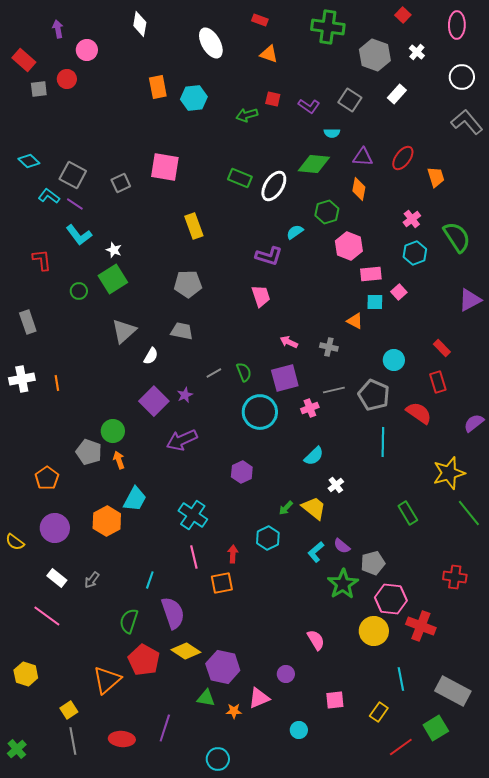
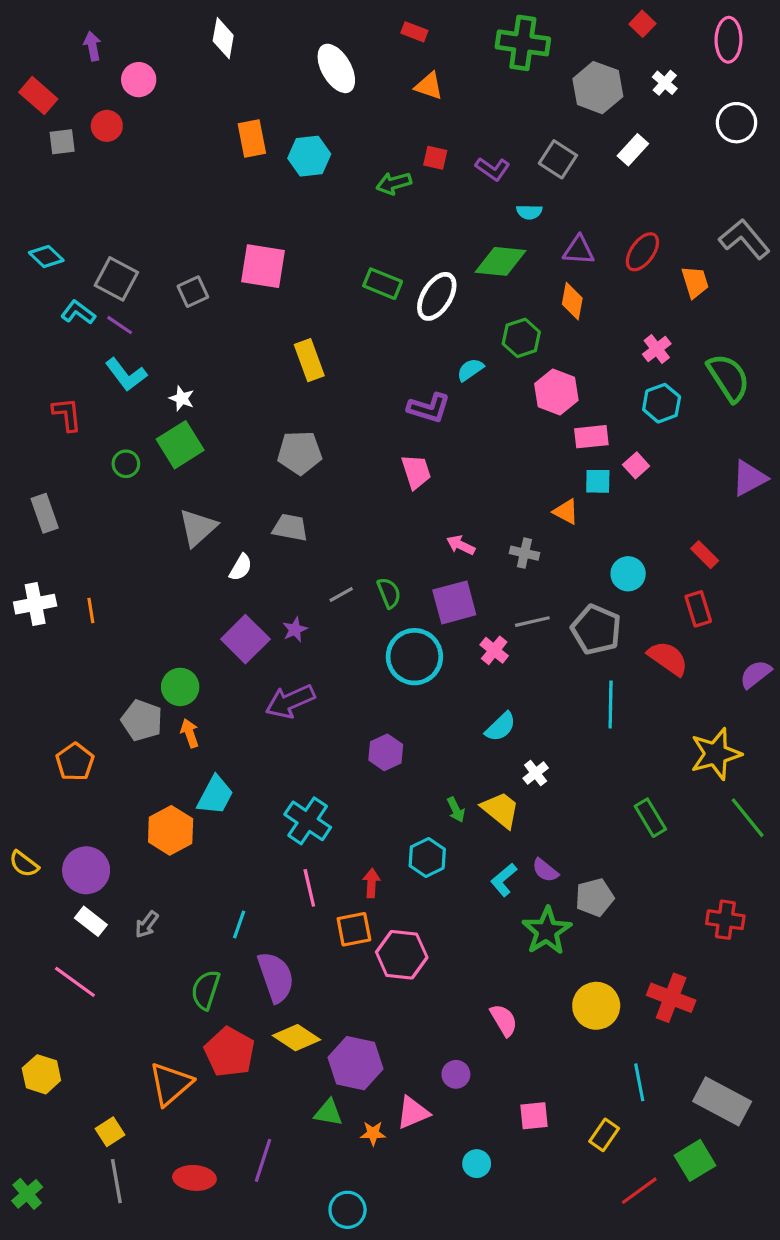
gray L-shape: (467, 122) -> (744, 239), moved
pink cross: (310, 408) -> (494, 650), turned -30
green arrow: (286, 508) -> (456, 810), turned -70
purple circle: (55, 528) -> (86, 870), moved
pink hexagon: (391, 599) -> (402, 955), moved

